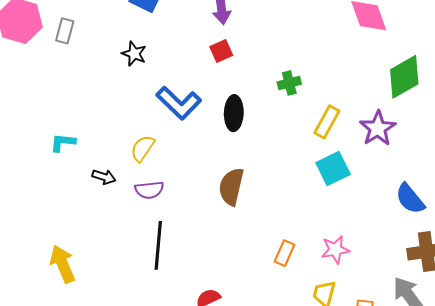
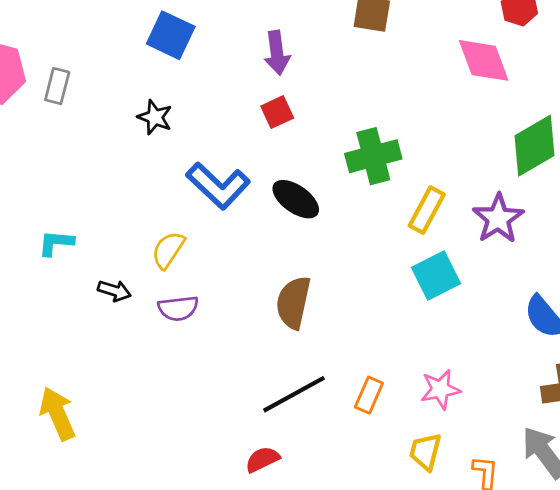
green cross: (289, 83) -> (373, 156), size x1.6
black ellipse: (234, 113) -> (296, 199), turned -56
black line: (158, 245) -> (294, 394), moved, turned 57

